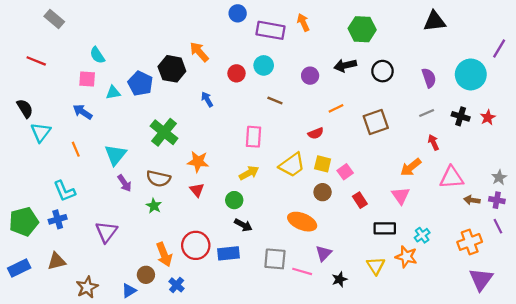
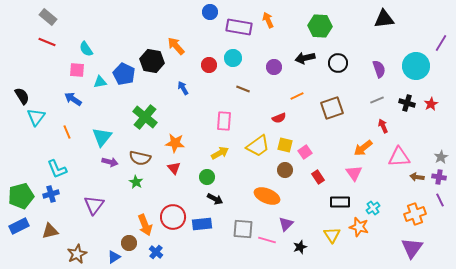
red line: (36, 61) -> (47, 42), moved
purple arrow: (124, 183) -> (110, 162), turned -42
blue rectangle: (19, 268) -> (19, 226), moved
purple triangle: (481, 279) -> (412, 248), moved

